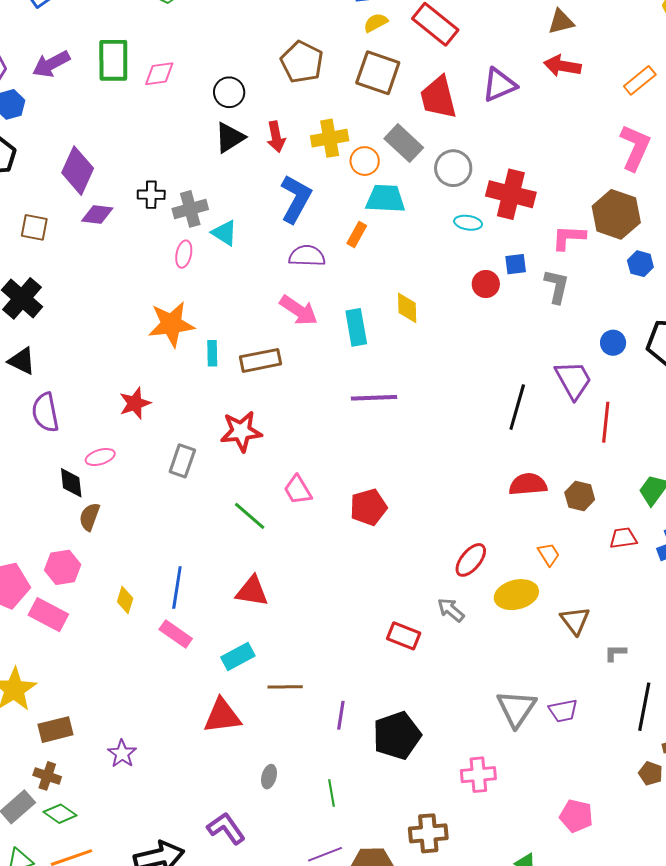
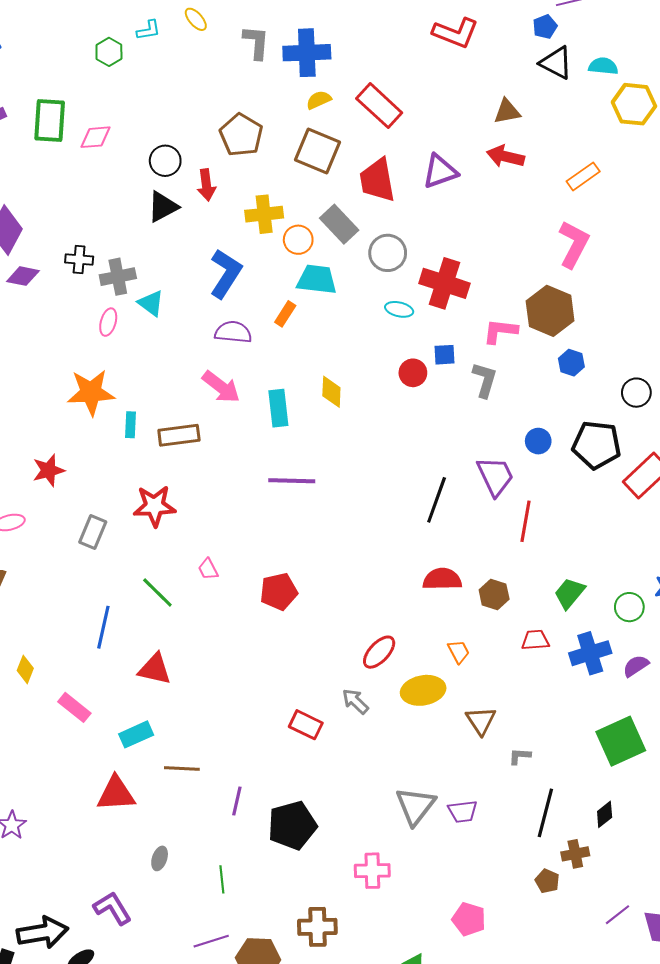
red arrow: (276, 137) -> (206, 185), moved
pink trapezoid: (298, 490) -> (208, 569), size x0.7
blue line: (177, 588) -> (103, 627), moved

